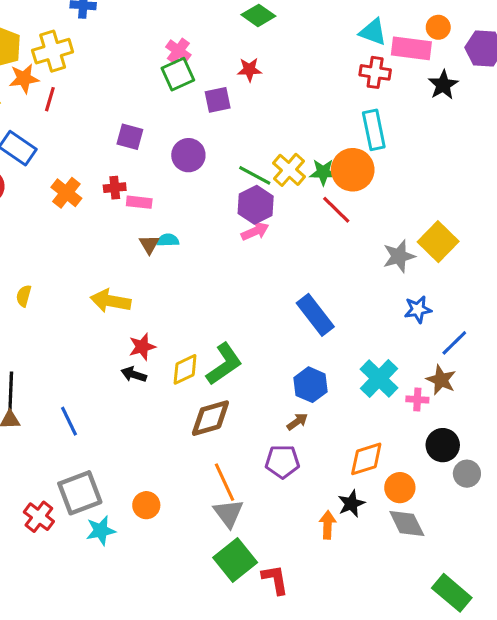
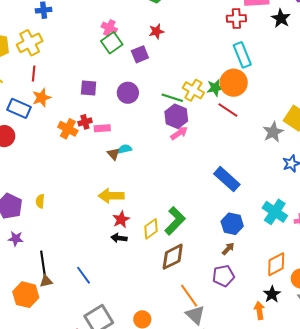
orange star: (24, 78) -> (42, 98), moved
orange cross: (66, 193) -> (68, 129), moved
yellow arrow: (111, 301) -> (111, 196), moved

